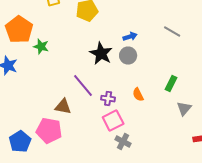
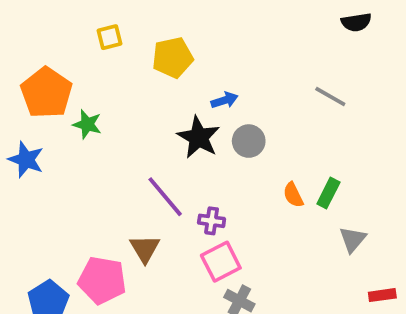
blue arrow: (130, 37) -> (225, 100), moved
orange semicircle: (138, 95) -> (293, 195), moved
brown triangle: (63, 107) -> (145, 249), moved, turned 48

